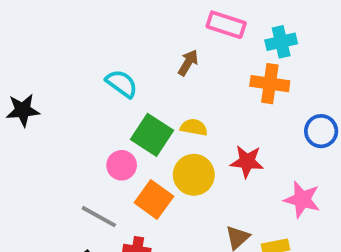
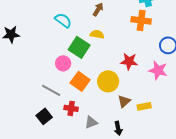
yellow semicircle: (194, 127) -> (97, 34), moved
yellow circle: (194, 175) -> (108, 81), moved
pink star: (302, 199) -> (158, 70), moved

